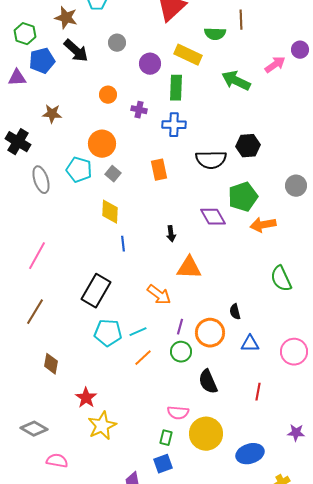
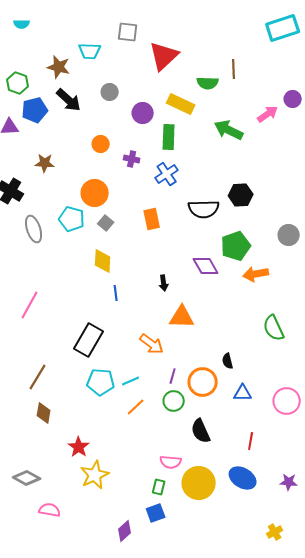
blue cross: (174, 125) -> (167, 174), turned -35
brown line: (35, 312) -> (38, 377), moved
blue ellipse: (250, 454) -> (243, 478), moved, turned 48

